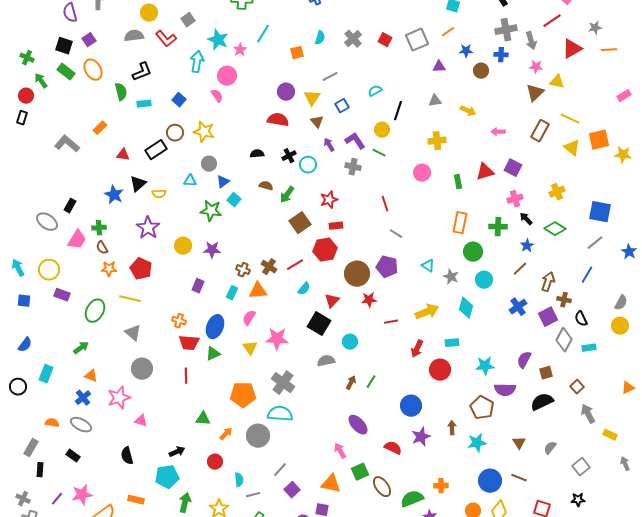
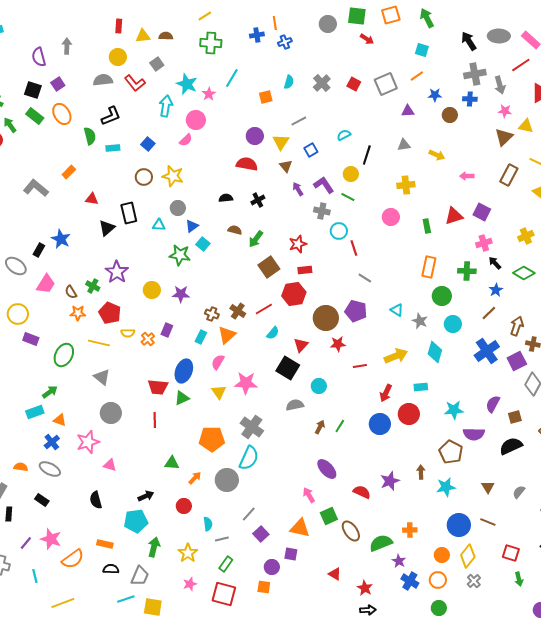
pink semicircle: (217, 96) -> (186, 140), turned 80
black rectangle: (156, 150) -> (129, 213), moved, turned -70
cyan circle: (308, 165) -> (339, 231), moved
yellow semicircle: (159, 194) -> (128, 333), moved
blue star: (114, 195) -> (61, 239), moved
green cross: (99, 228) -> (93, 286), moved, turned 32
orange triangle: (258, 291) -> (227, 335), turned -36
blue cross: (518, 307) -> (487, 351), size x1.4
orange cross: (179, 321) -> (148, 339), moved, turned 32
cyan rectangle: (46, 374) -> (35, 412), moved, turned 48
blue circle: (411, 406) -> (380, 424), moved
cyan semicircle: (280, 414) -> (249, 458), turned 110
pink star: (82, 495) -> (51, 539), turned 30

